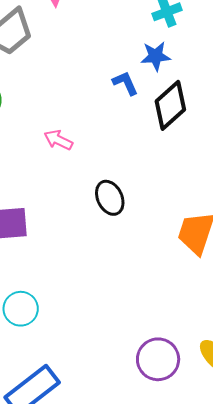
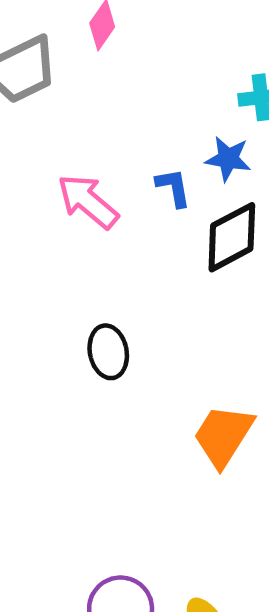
pink arrow: (58, 140) -> (88, 201), moved, size x1.5

